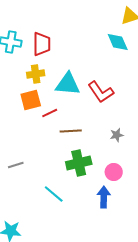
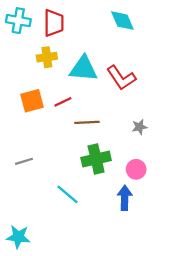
cyan diamond: (118, 42) -> (122, 21), moved
orange square: (31, 100) -> (32, 101), moved

